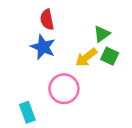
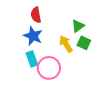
yellow arrow: (86, 57) -> (66, 44), turned 96
cyan rectangle: (27, 112) -> (32, 59), moved

